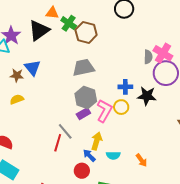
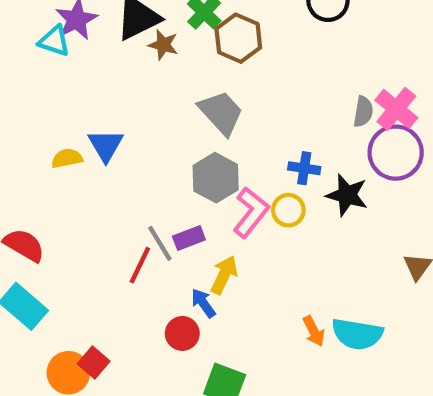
blue triangle: (32, 68) -> (106, 145), moved
gray trapezoid: (84, 68) -> (221, 113), turned 50
brown star: (17, 75) -> (163, 45), moved
purple rectangle: (83, 114) -> (189, 238), moved
cyan semicircle: (113, 155) -> (357, 334), moved, size x1.6

